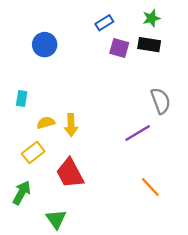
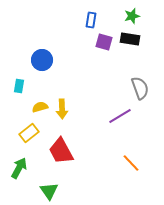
blue rectangle: (104, 23) -> (91, 20), turned -49
blue circle: (45, 45) -> (42, 60), moved

